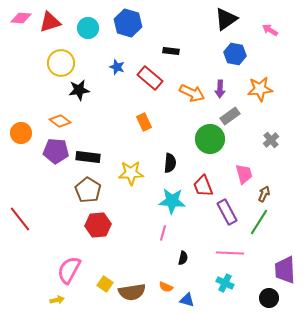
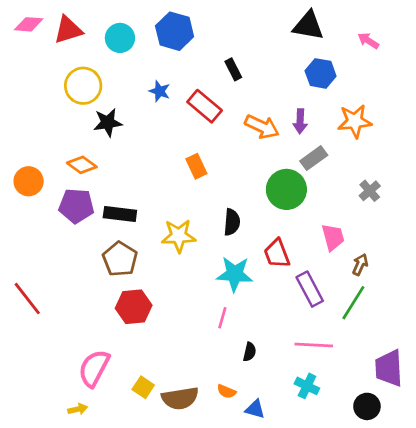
black triangle: (226, 19) -> (308, 26), turned 45
black rectangle: (171, 51) -> (233, 69), turned 56

